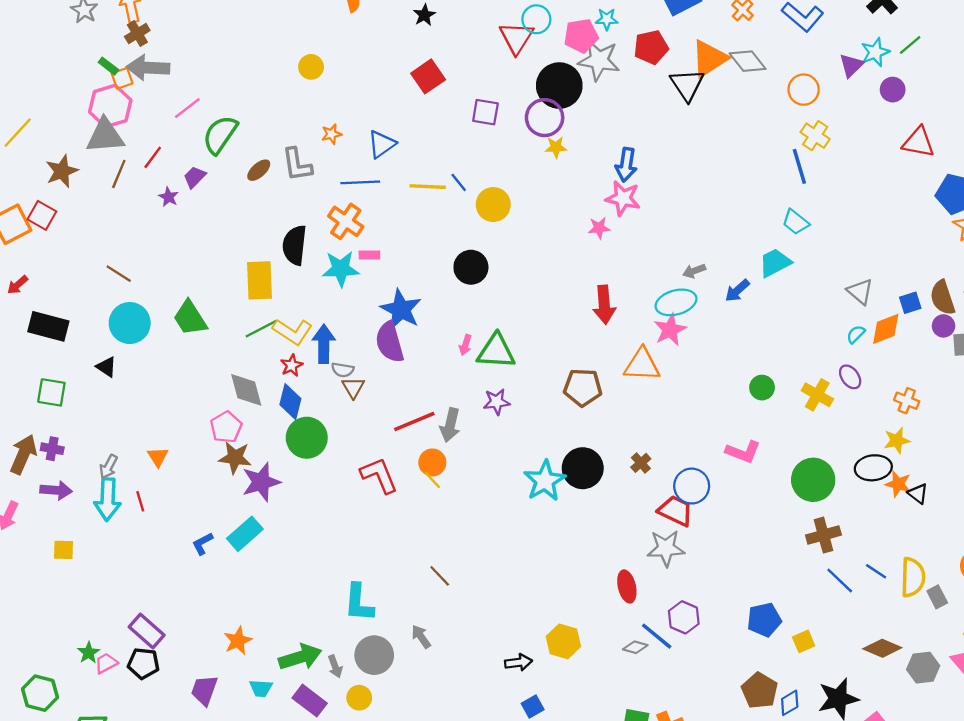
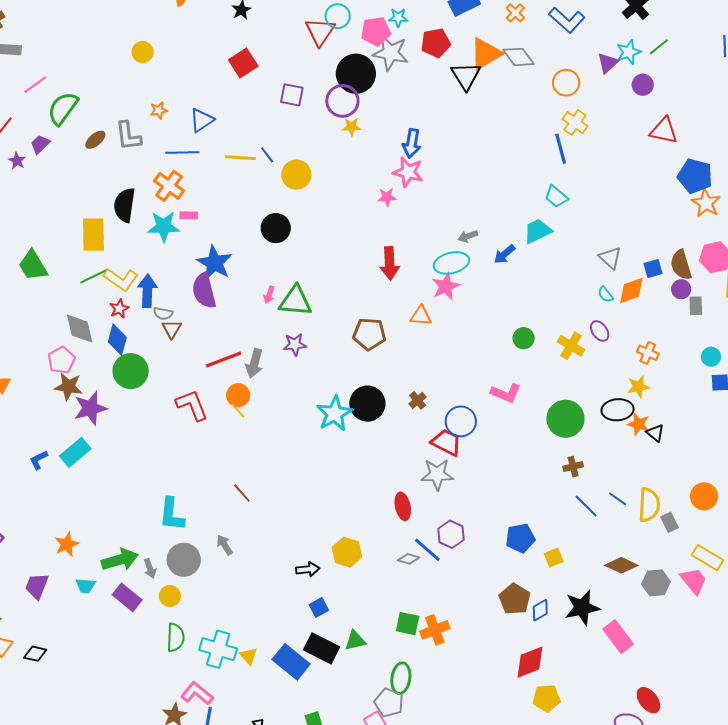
cyan semicircle: (856, 334) -> (605, 294), turned -84
orange triangle: (642, 365) -> (421, 316), size x0.7
brown cross: (823, 535) -> (573, 467), size x0.7

